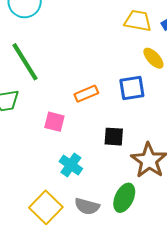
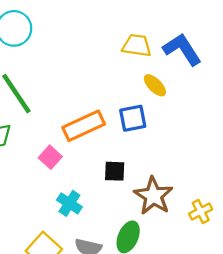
orange rectangle: (86, 94) -> (84, 126), size x1.6
pink square: (54, 122) -> (50, 157), turned 30

